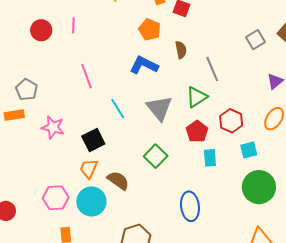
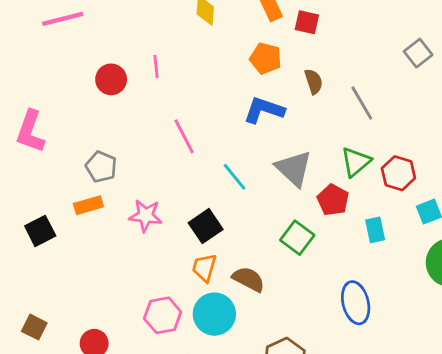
green triangle: (197, 97) -> (356, 162), moved
red pentagon: (197, 131) -> (333, 200), moved

